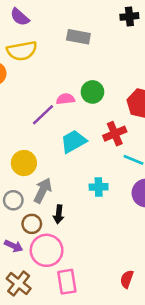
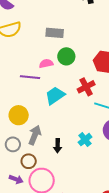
gray rectangle: (78, 37) -> (55, 33), moved
purple line: (43, 115) -> (30, 77), turned 54
cyan cross: (99, 187) -> (85, 140), moved, turned -32
black arrow: (59, 214) -> (58, 146), moved

